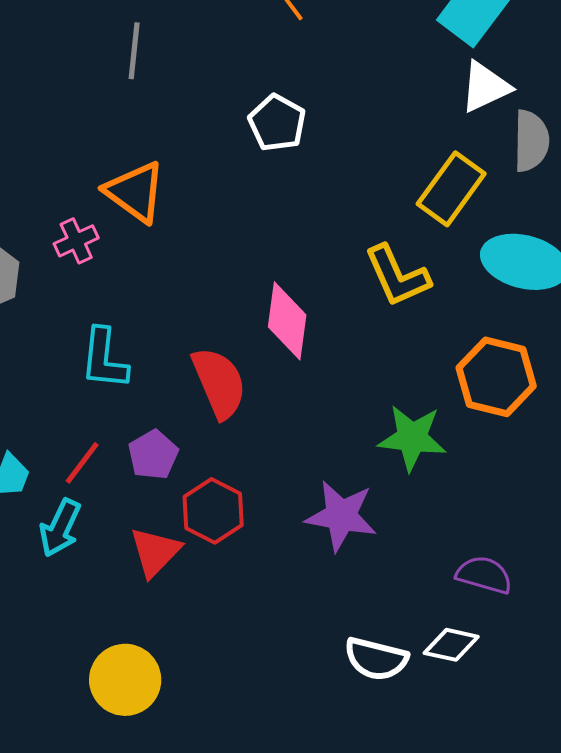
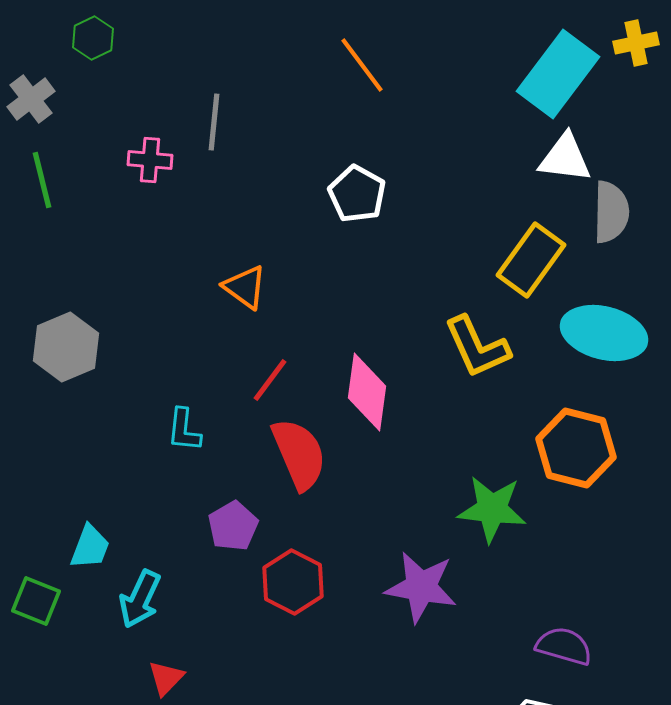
white triangle: (485, 87) -> (565, 158), turned 32
orange triangle: (135, 192) -> (245, 287), moved, size x0.7
pink cross: (76, 241) -> (150, 160), moved, turned 30
cyan L-shape: (104, 359) -> (184, 430), size x0.7
red line: (82, 463) -> (270, 380), moved
red triangle: (155, 552) -> (166, 678), moved, size x0.7

